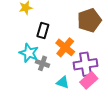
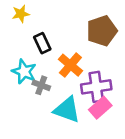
black rectangle: (43, 30) -> (42, 43), turned -42
cyan triangle: (63, 82) -> (67, 110), size x1.6

